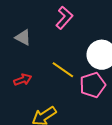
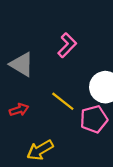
gray triangle: (23, 38) -> (22, 64), size x1.4

